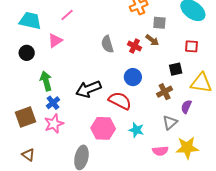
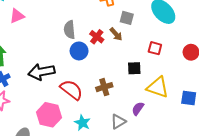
blue circle: (133, 77) -> (79, 51), moved
brown cross: (165, 92) -> (104, 87), moved

